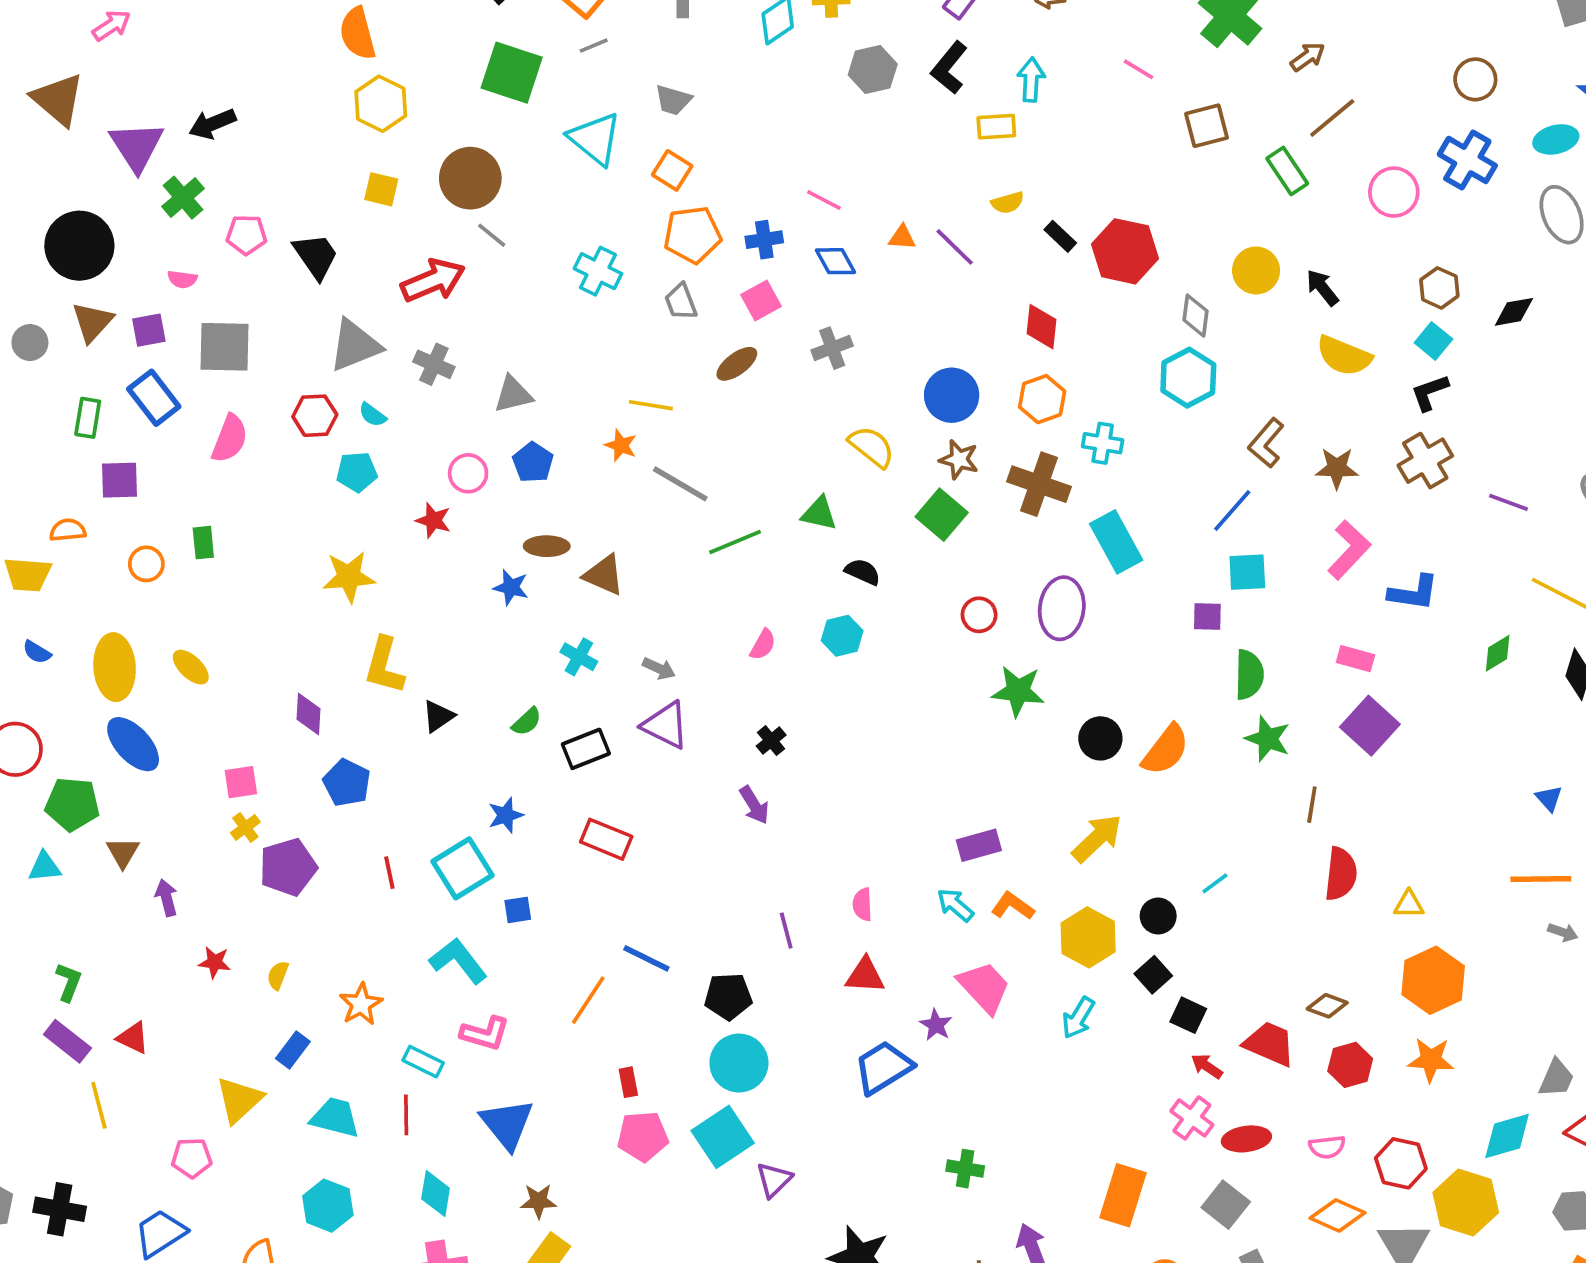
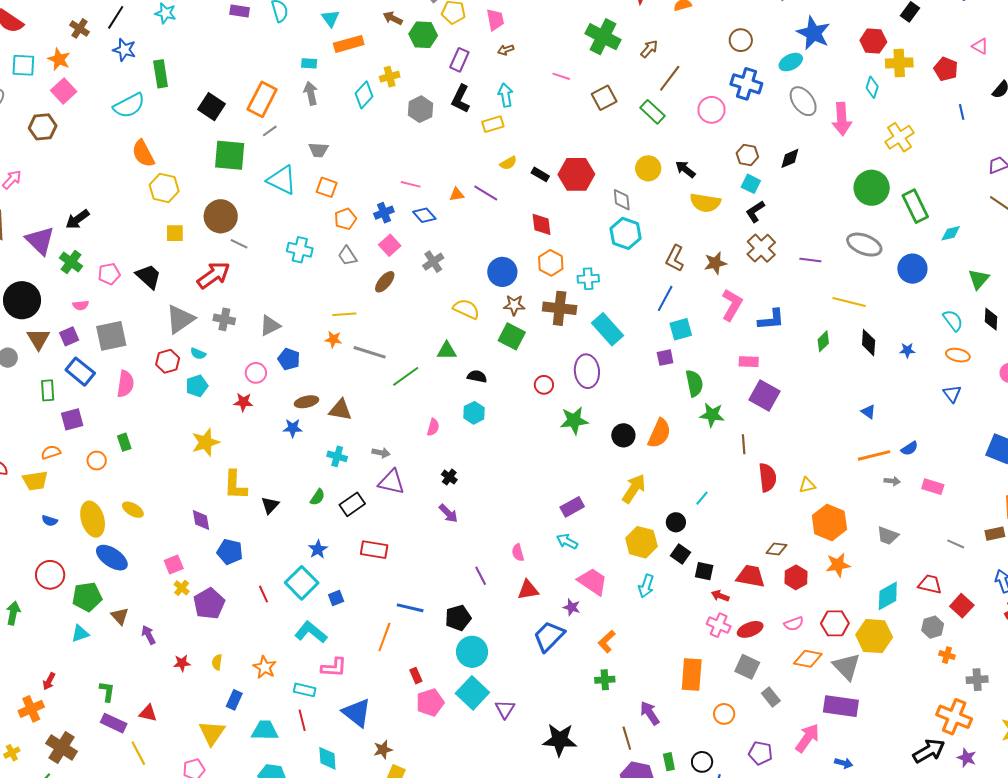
orange pentagon: (692, 235) -> (345, 219), size x0.7
orange L-shape: (1013, 906) -> (607, 641), moved, turned -65
gray trapezoid: (1556, 1078) -> (888, 536), moved, turned 100

